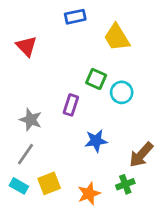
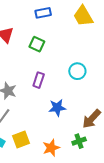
yellow trapezoid: (117, 37) -> (83, 16), moved
green square: (96, 79) -> (37, 44), moved

